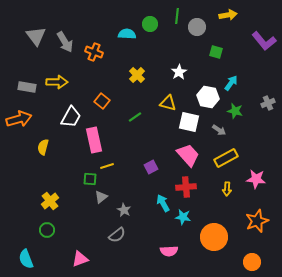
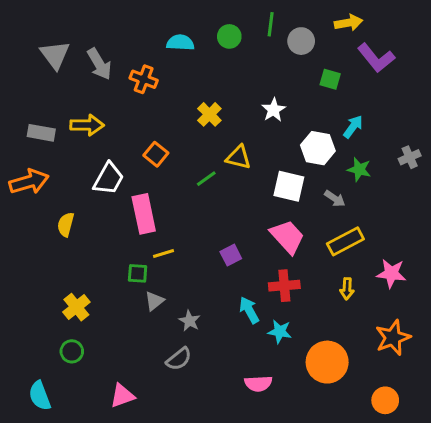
cyan semicircle: (127, 34) -> (180, 43), moved
purple L-shape: (264, 41) -> (376, 58), moved
yellow triangle: (168, 103) -> (238, 157), moved

